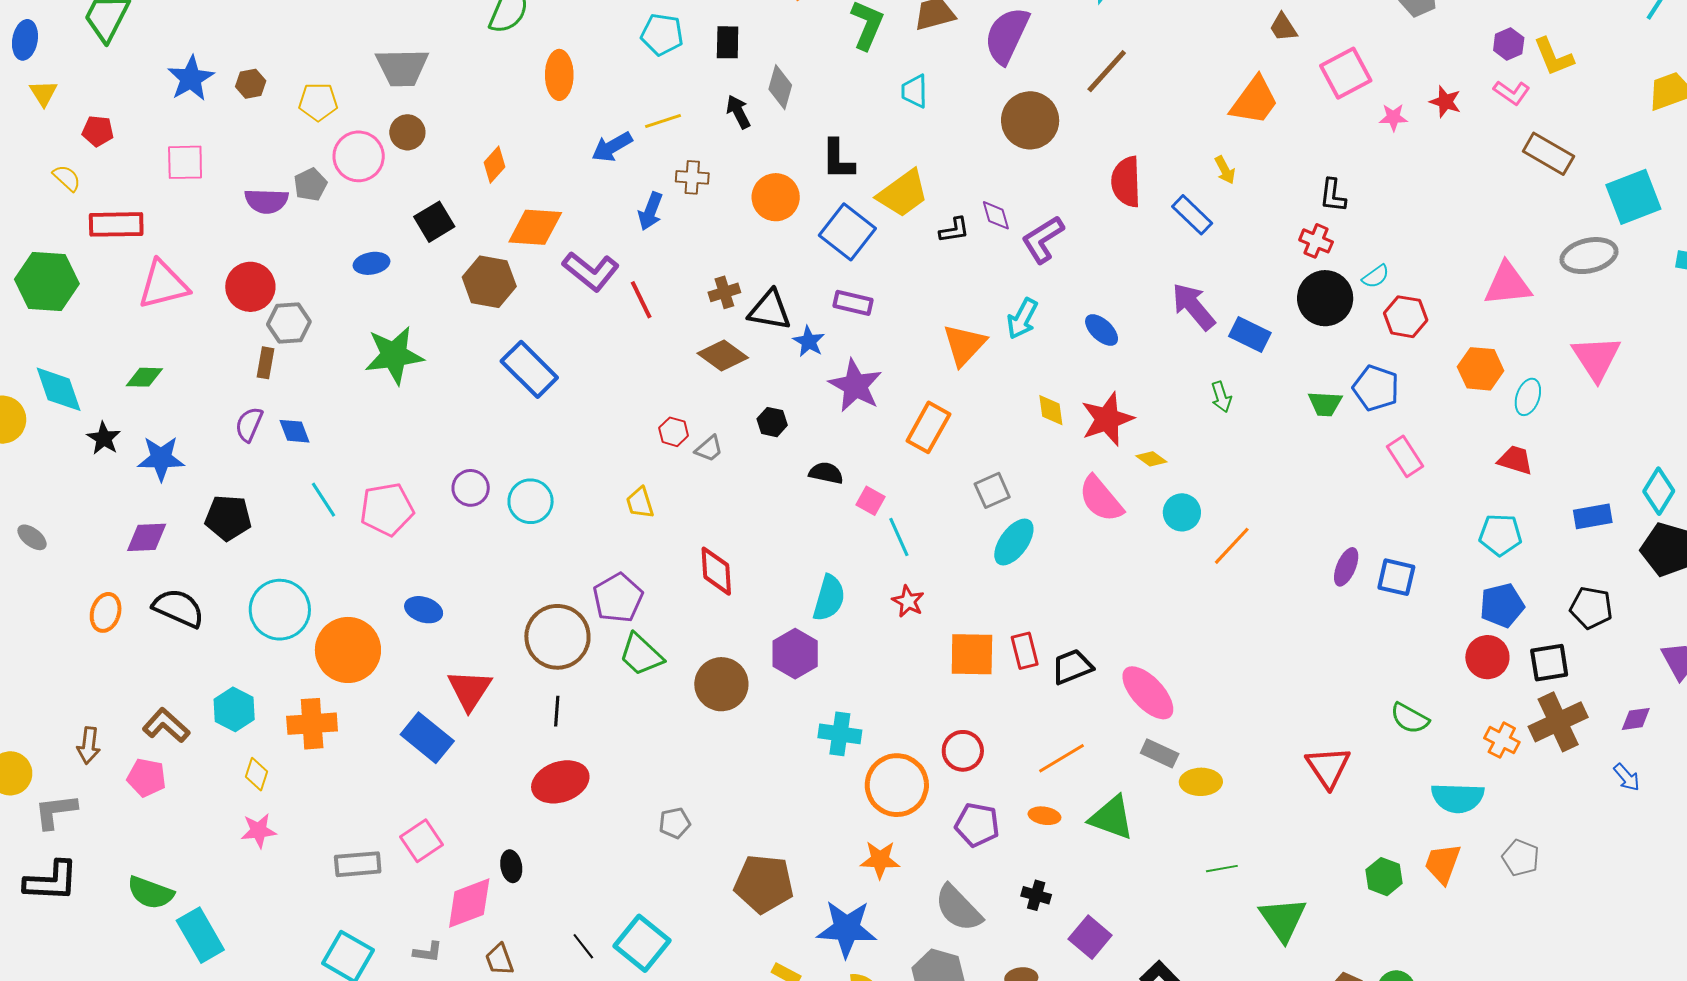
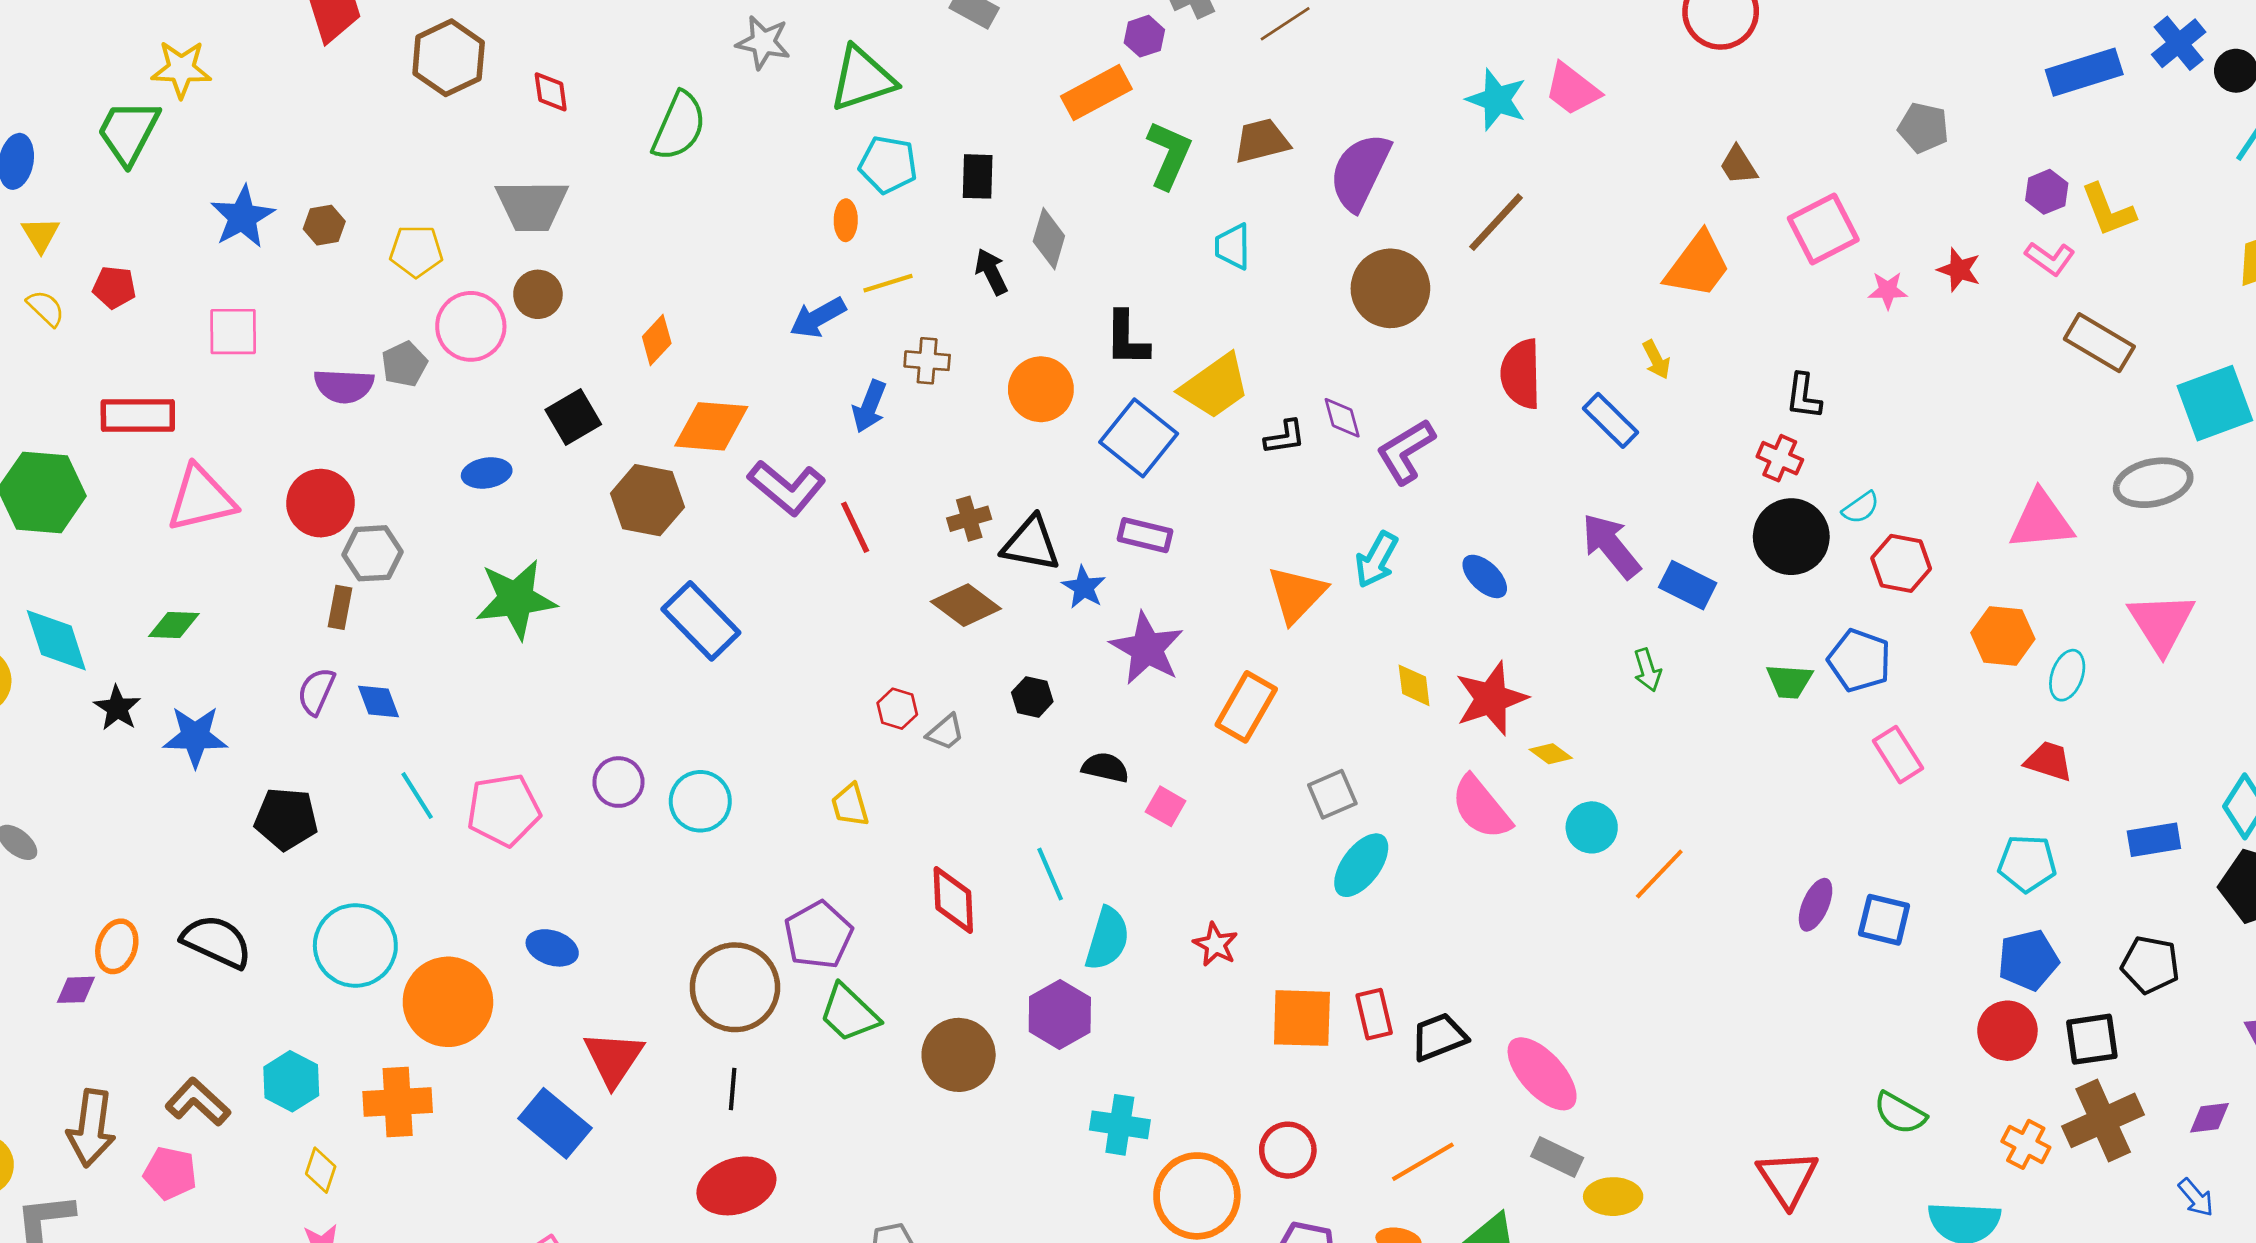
orange ellipse: (559, 75) -> (846, 220), moved, size x0.6
yellow semicircle: (67, 178) -> (46, 308), moved
purple diamond: (147, 537) -> (76, 990), moved, size x0.7
cyan line: (899, 537) -> (1050, 874), moved
brown arrow: (89, 745) -> (91, 1128), size x1.5

